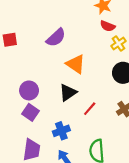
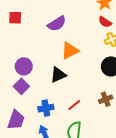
orange triangle: (76, 64) -> (70, 51), turned 48
red line: (90, 109) -> (74, 105), moved

